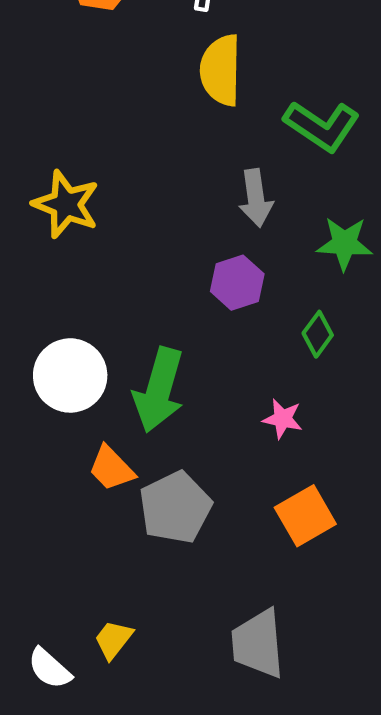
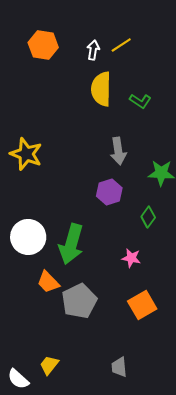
green L-shape: (322, 126) -> (140, 101), moved, size x0.6
gray trapezoid: (258, 644) -> (119, 367), size x0.6

